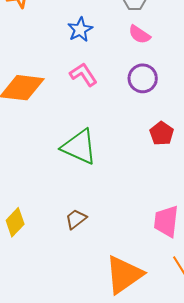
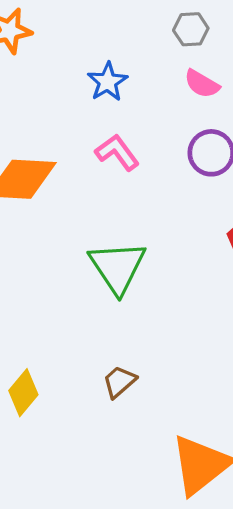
green triangle: (79, 147) -> (117, 267), turned 36

